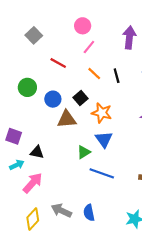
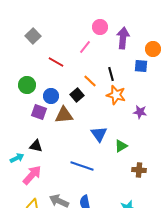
pink circle: (83, 26) -> (100, 27), moved
orange line: (94, 74) -> (90, 81), moved
orange star: (102, 113) -> (116, 95), moved
purple square: (14, 136) -> (39, 112), moved
green triangle: (84, 152) -> (121, 146), moved
blue line: (102, 173) -> (82, 166), moved

